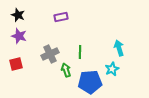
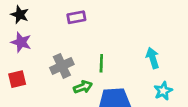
cyan star: (112, 69) -> (163, 91), moved
green arrow: (66, 70) -> (83, 87), turned 88

